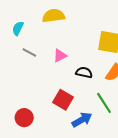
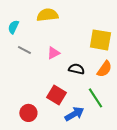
red circle: (24, 118) -> (28, 113), moved

